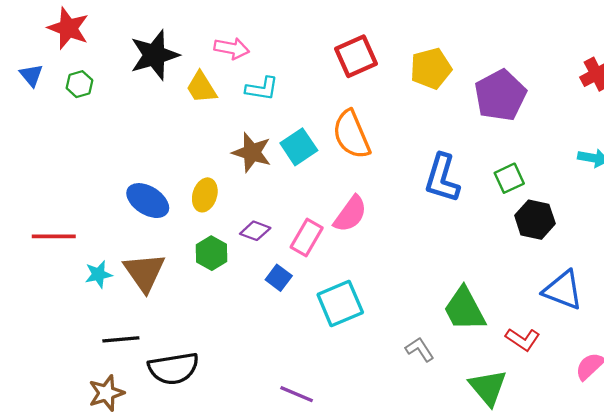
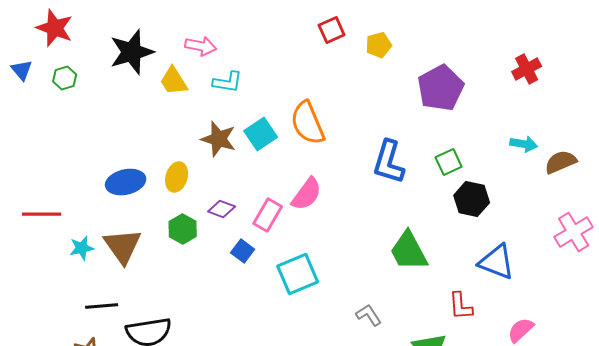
red square: (356, 56) -> (332, 30), moved, size x0.7
yellow pentagon: (431, 68) -> (379, 45), moved, size x0.7
blue ellipse: (148, 201) -> (126, 182), turned -45
green trapezoid: (464, 309) -> (409, 251), moved
red L-shape: (523, 339) -> (461, 306), turned 52

